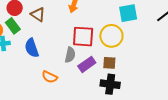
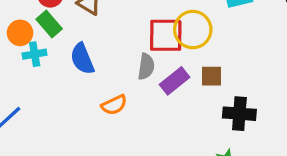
yellow circle: (111, 36) -> (193, 30), moved
orange semicircle: (50, 77) -> (114, 105), turned -49
black cross: (110, 84) -> (239, 114), moved

